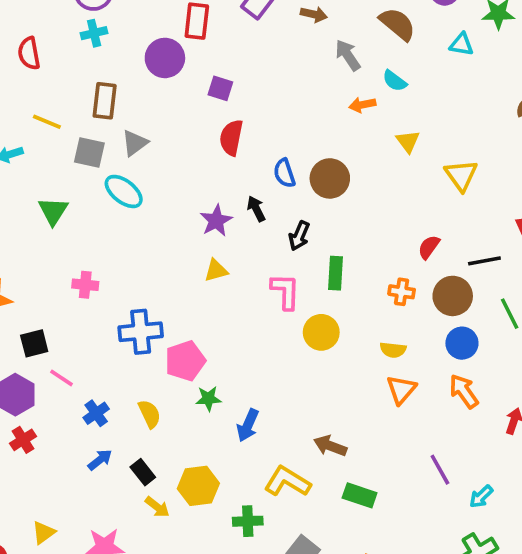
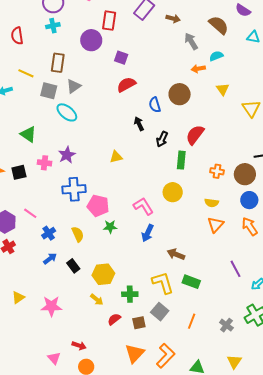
cyan semicircle: (395, 81) -> (216, 56), turned 120
red semicircle: (231, 138) -> (126, 85), turned 48
brown circle: (330, 178) -> (180, 94), moved
green triangle: (53, 211) -> (28, 134), moved, turned -30
purple star: (216, 221) -> (67, 155), moved
red semicircle: (429, 247) -> (195, 135), moved, size x1.5
pink L-shape: (285, 291) -> (143, 206), moved, turned -35
black square: (34, 343) -> (19, 172), moved
pink pentagon: (185, 361) -> (98, 206), turned 30
blue arrow: (248, 425) -> (148, 233), moved
yellow L-shape: (287, 481) -> (163, 283), moved, turned 40
yellow arrow: (157, 507) -> (97, 300), moved

